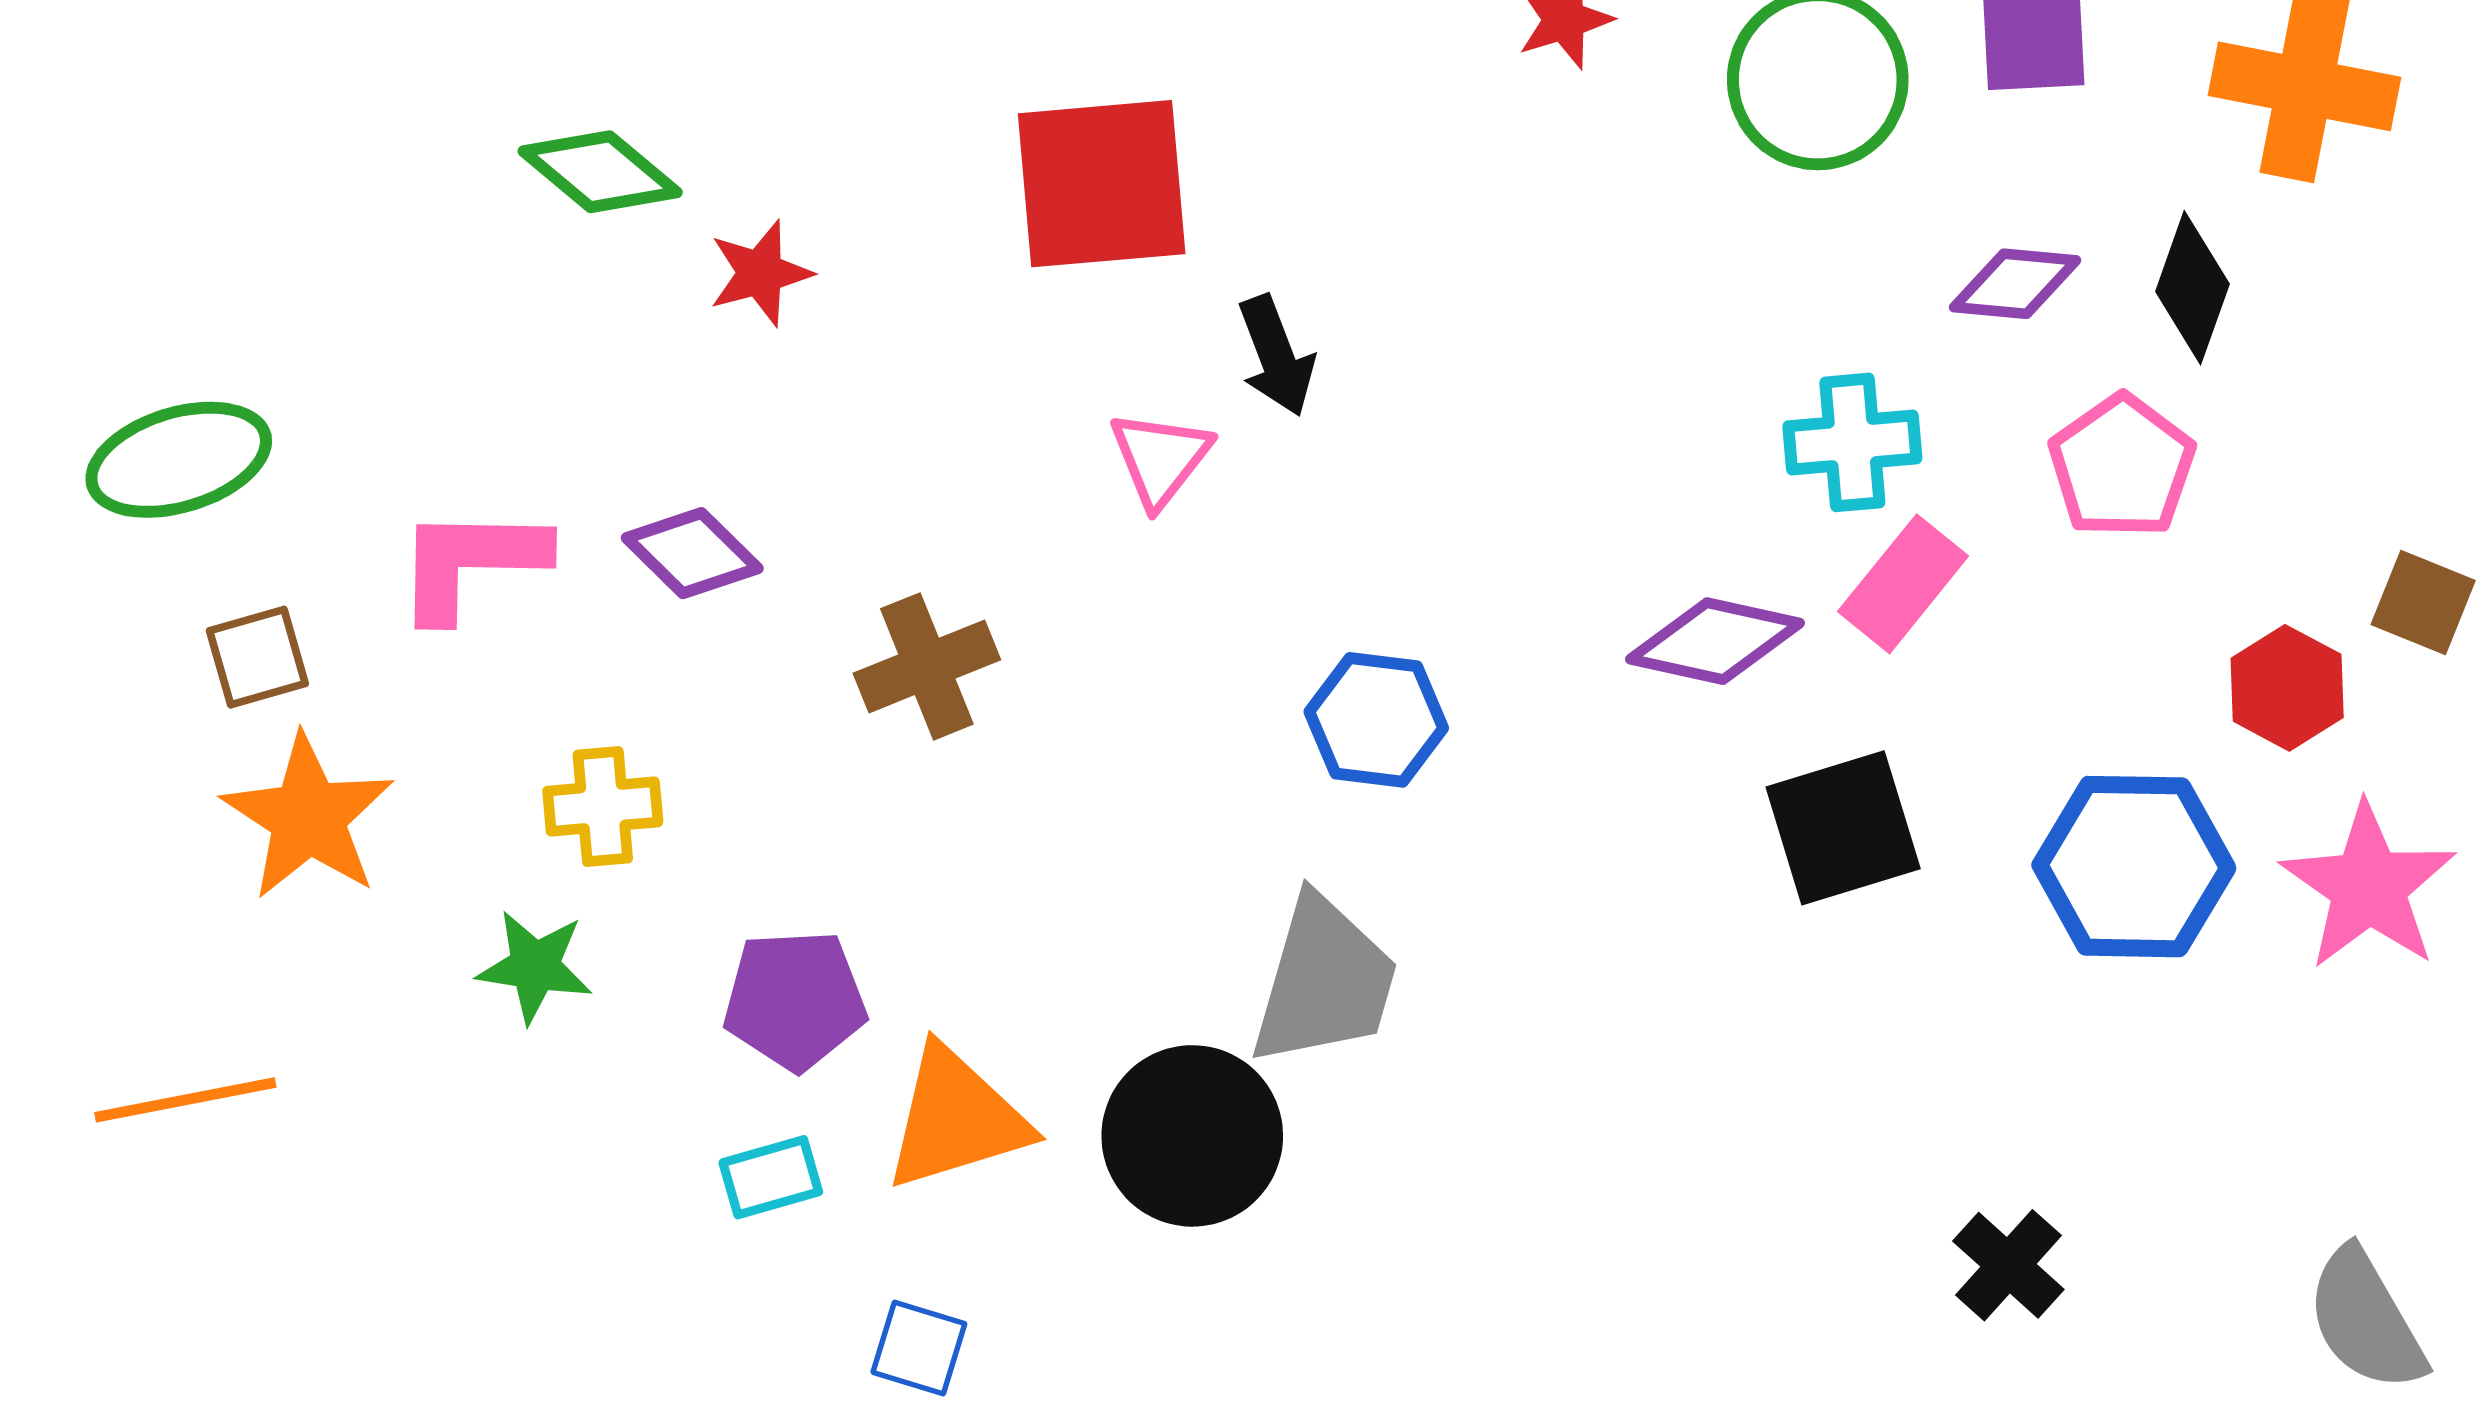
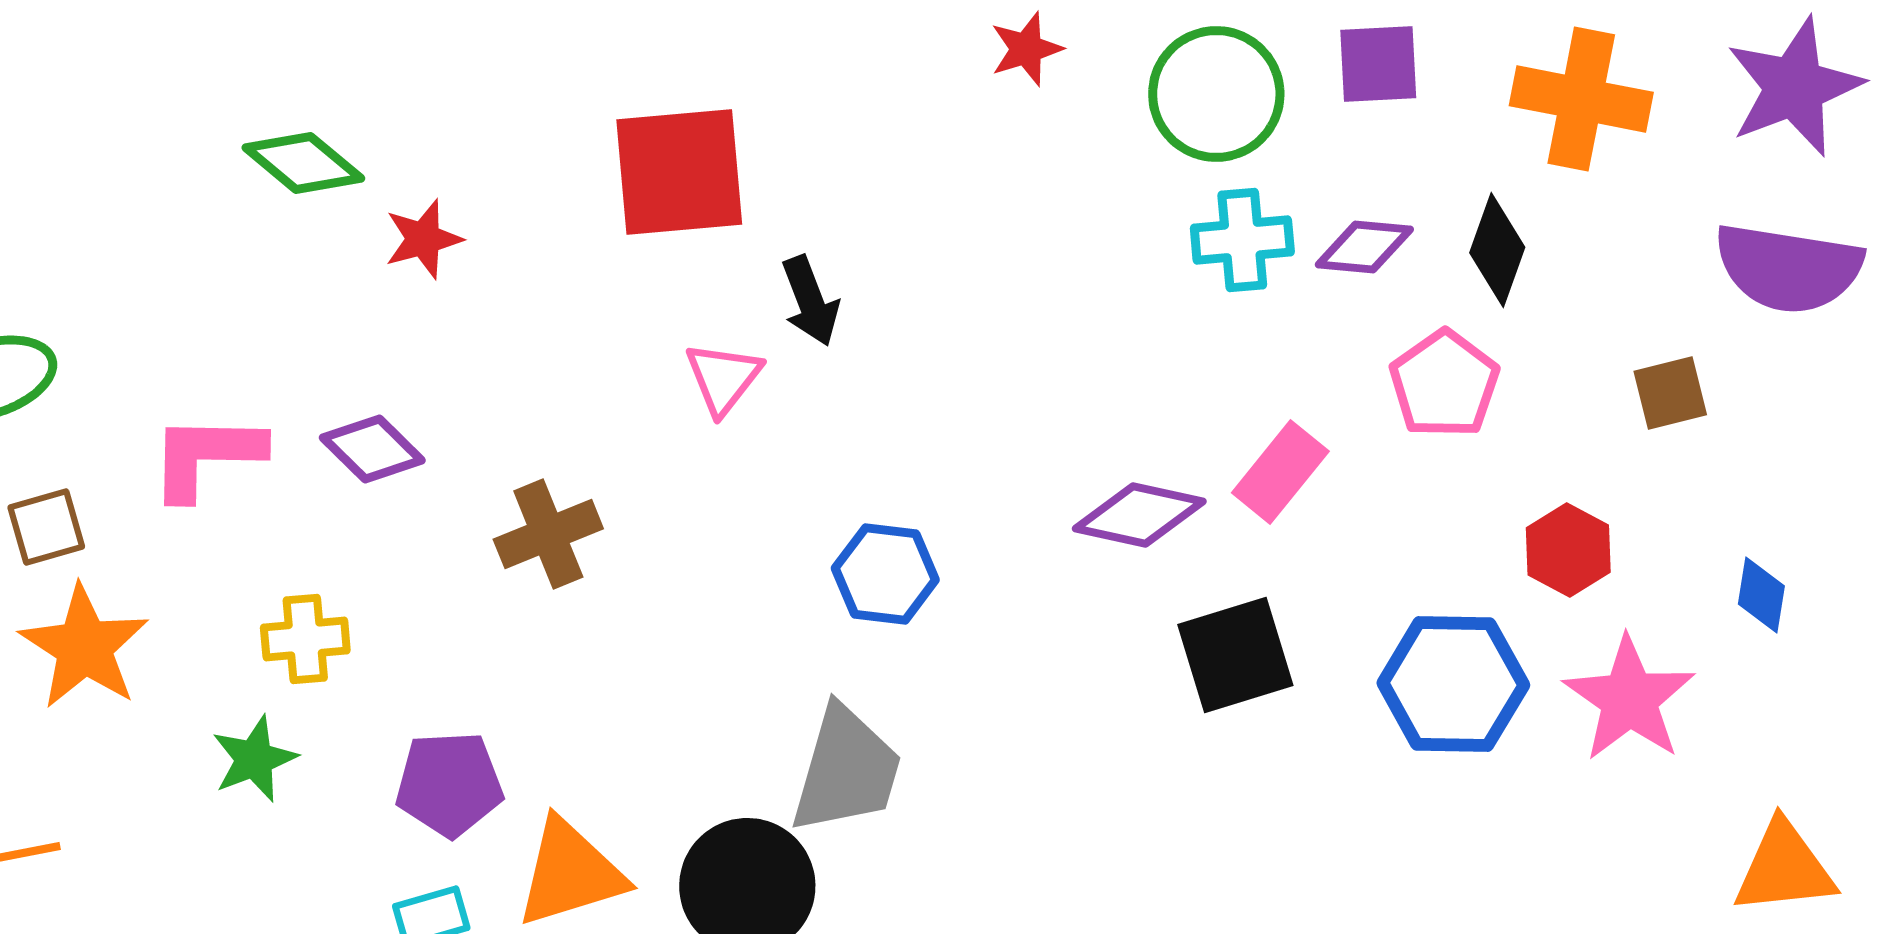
cyan cross: (1852, 442) -> (1242, 240), moved
brown square: (2423, 602) -> (1670, 393), moved, turned -36
green star: (535, 967) -> (254, 759), turned -30

